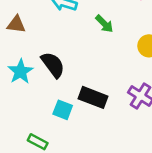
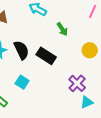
black rectangle: (93, 97) -> (46, 56), moved

